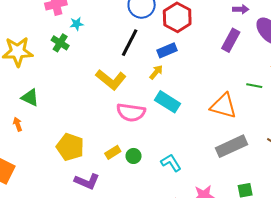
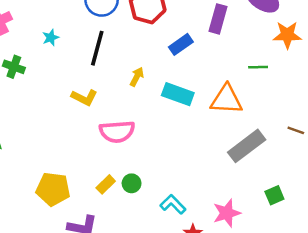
cyan star: (77, 24) -> (51, 38), moved
blue rectangle: (167, 50) -> (181, 44), moved
yellow L-shape: (111, 80) -> (84, 97), size x0.7
cyan rectangle: (168, 102) -> (178, 94), moved
cyan L-shape: (171, 163) -> (173, 204), moved

